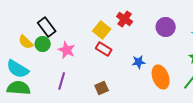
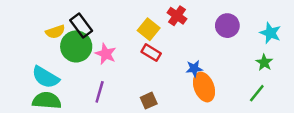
yellow semicircle: (26, 42) -> (55, 32), moved, turned -63
green circle: (43, 44) -> (76, 46), size x1.6
orange ellipse: (161, 77) -> (204, 87), moved

